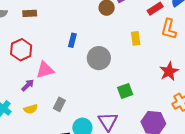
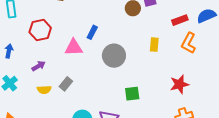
pink triangle: (45, 70) -> (74, 47), moved
gray rectangle: (59, 104) -> (66, 84), moved
yellow semicircle: (31, 109) -> (44, 90), moved

